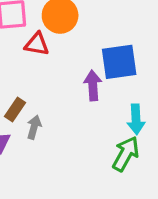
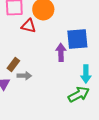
gray arrow: (34, 127) -> (24, 76), turned 72
green arrow: (126, 154) -> (79, 94), turned 30

